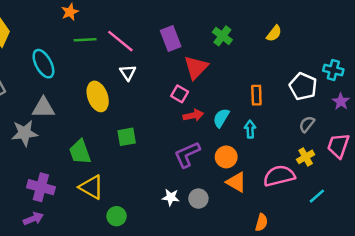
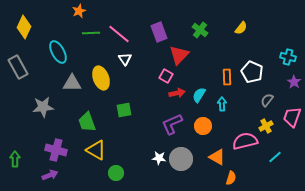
white pentagon: (303, 86) -> (252, 72), moved
gray triangle: (43, 108) -> (72, 83), moved
orange triangle: (236, 182) -> (217, 157), moved
gray circle: (198, 199) -> (181, 159), size x1.5

